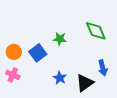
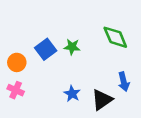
blue square: (38, 53) -> (46, 49), moved

